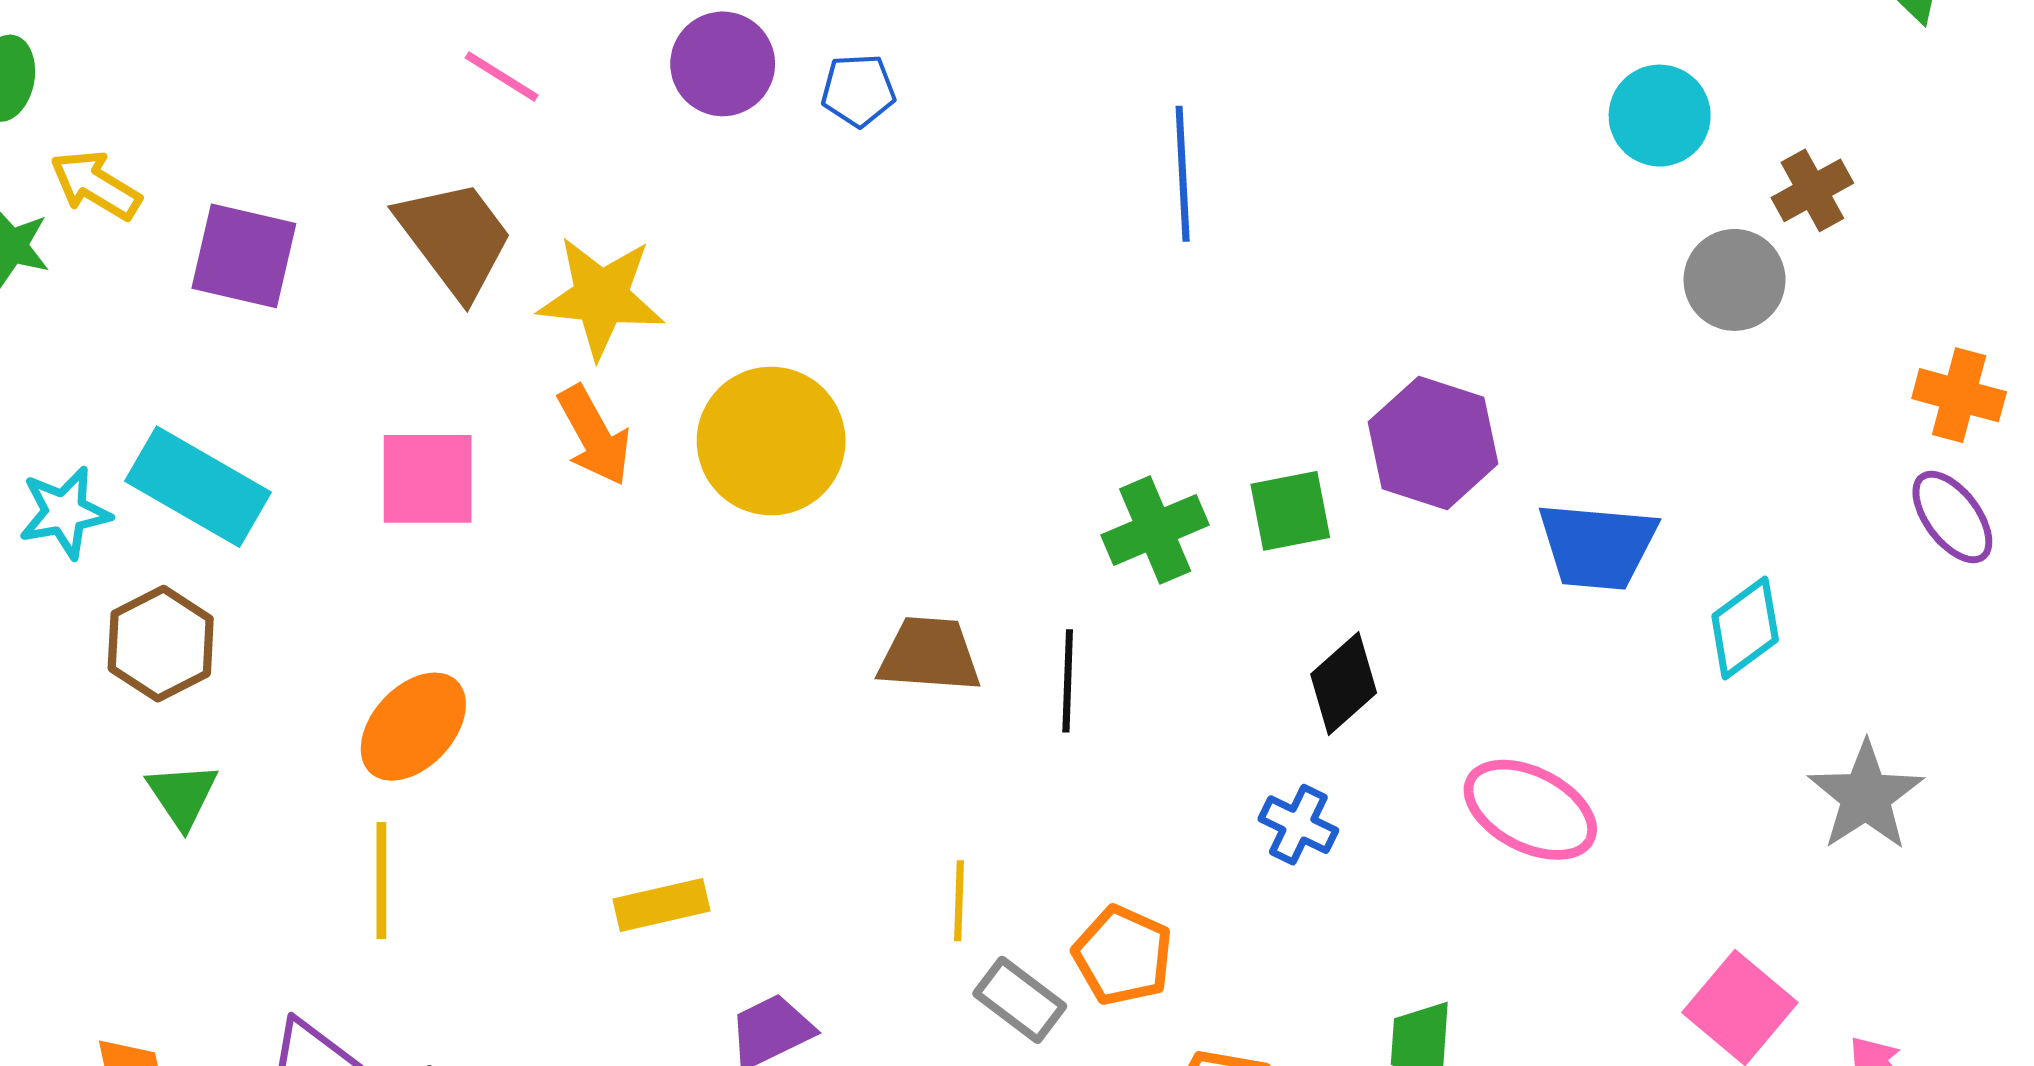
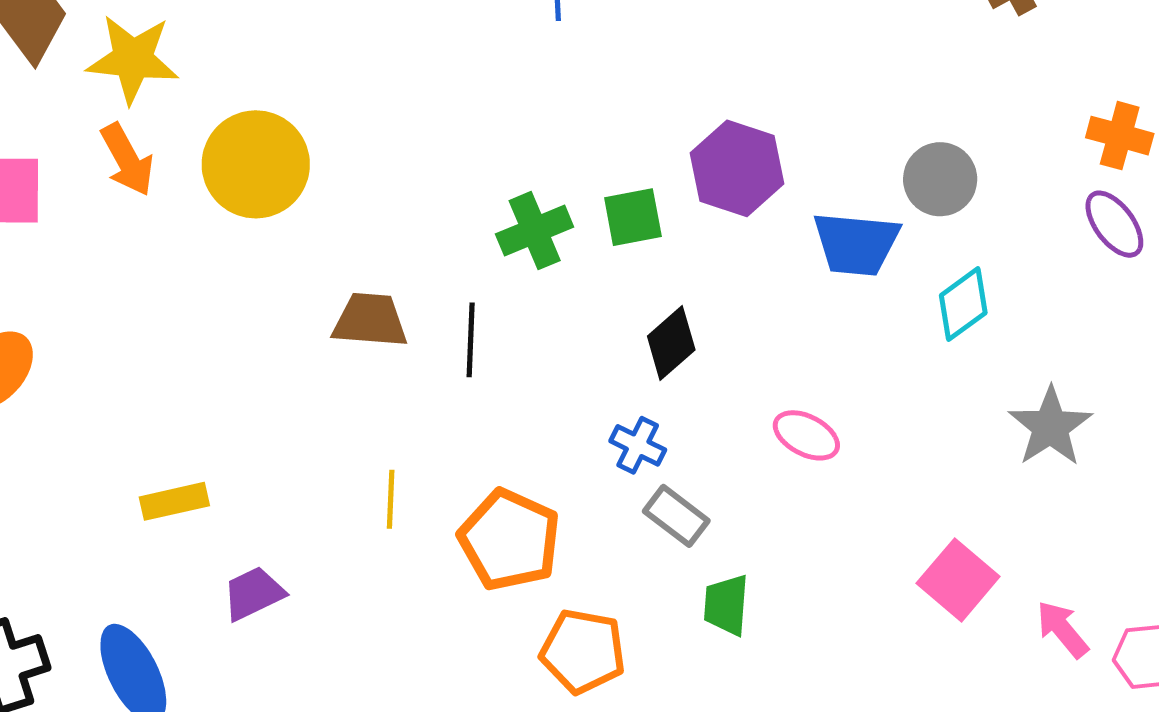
gray circle: (1735, 280) -> (940, 179), moved
pink ellipse: (1530, 810) -> (806, 435), size x0.7
orange pentagon: (1123, 955) -> (510, 540), size x1.4
gray rectangle: (1020, 1000) -> (676, 516), moved

